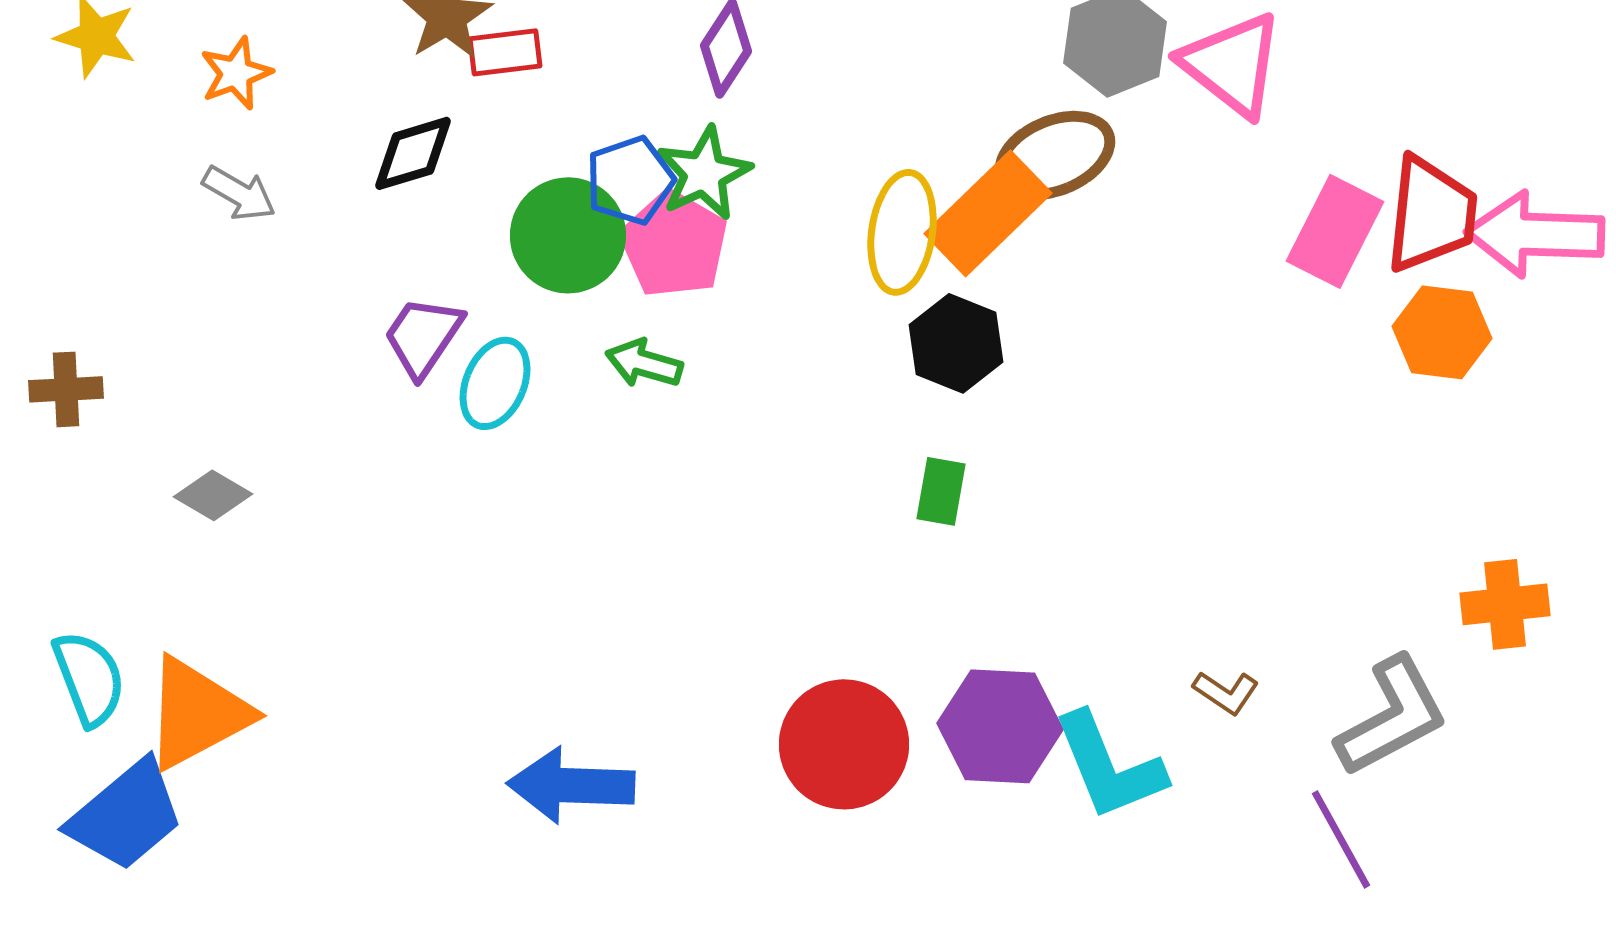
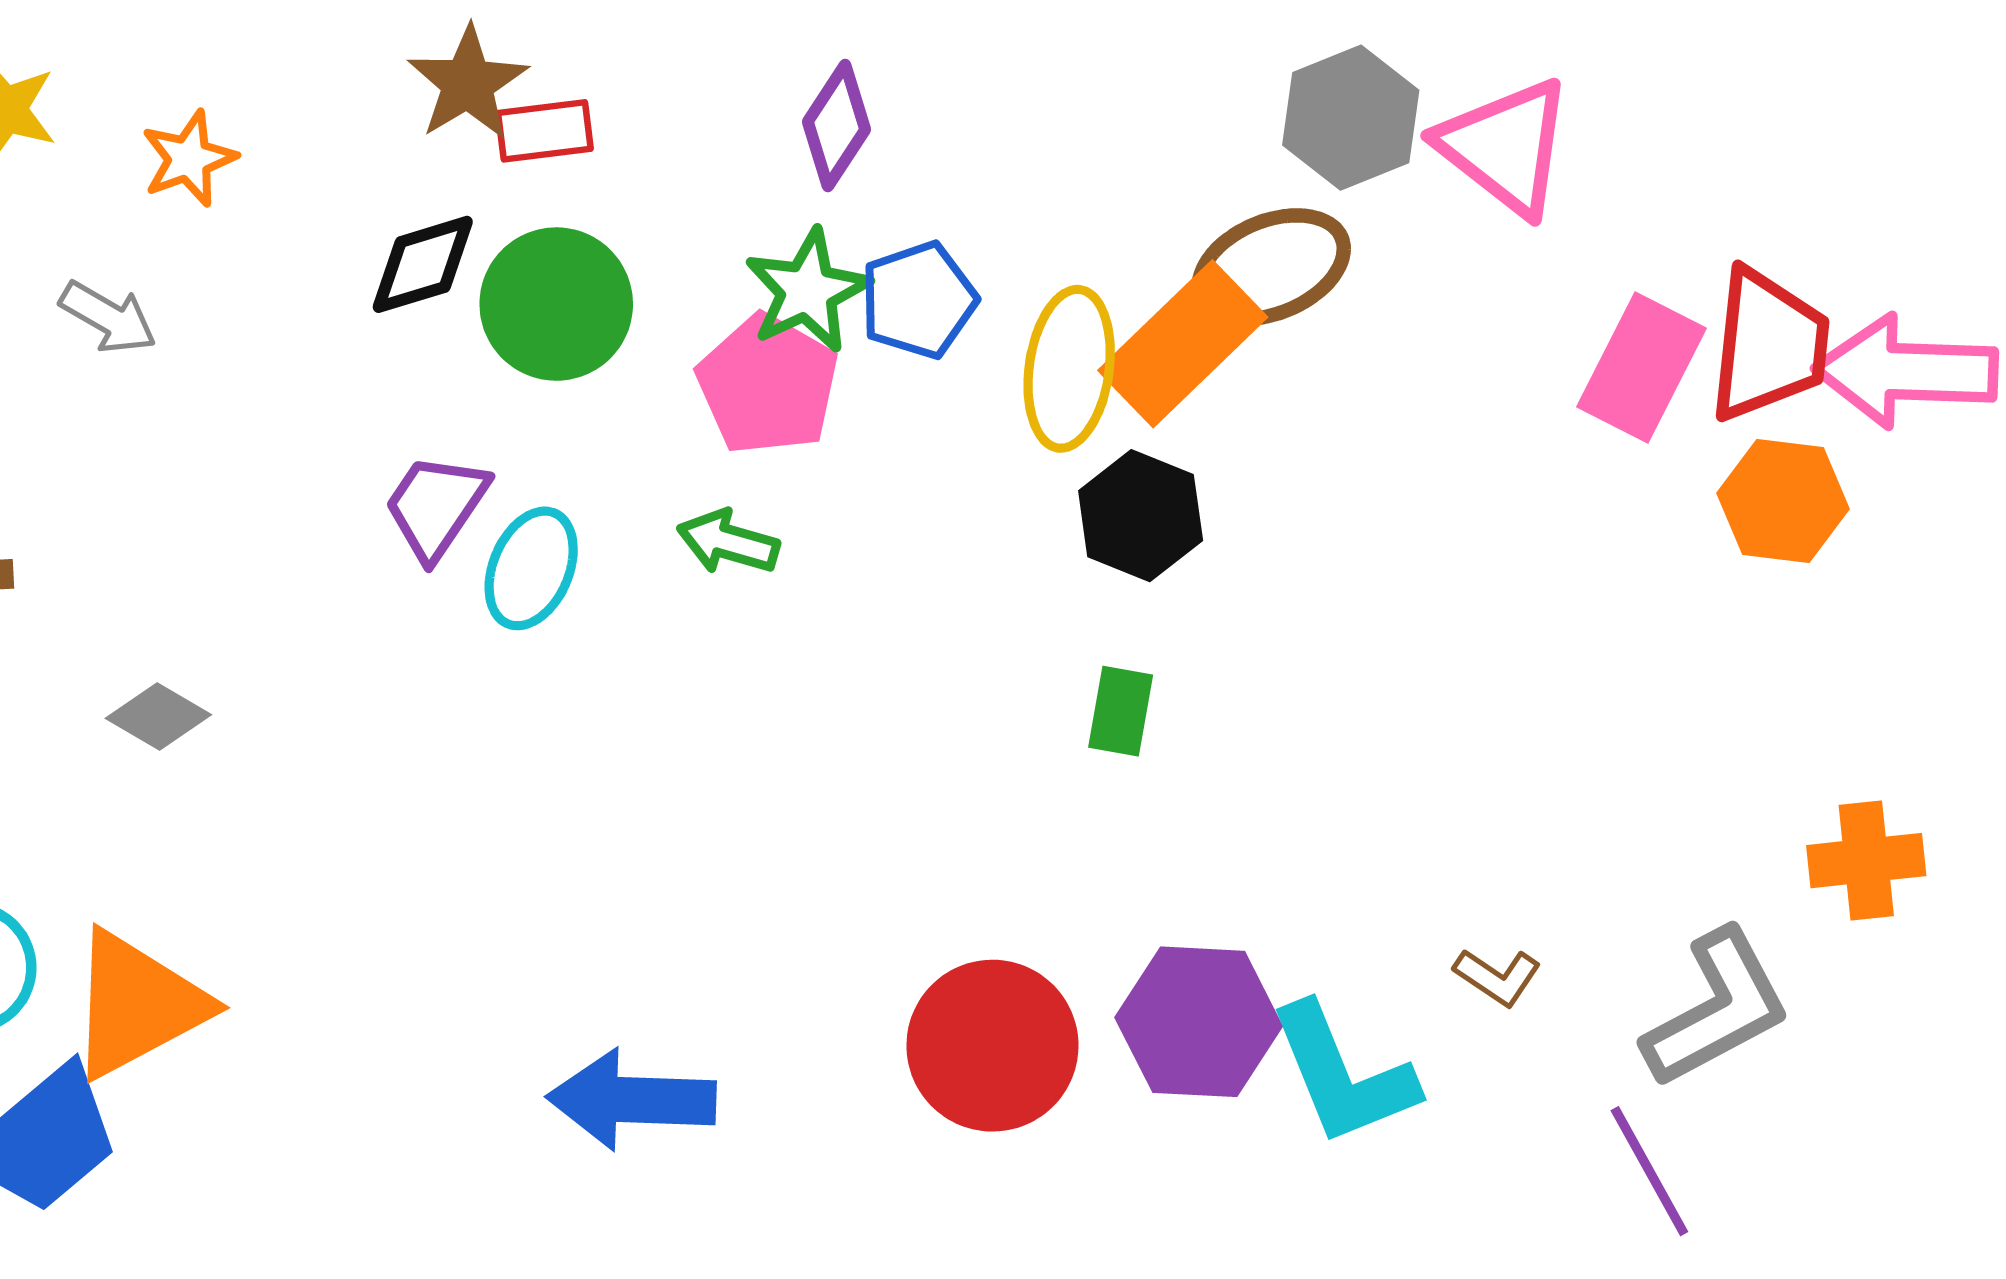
blue pentagon: (630, 180) -> (918, 300), moved
gray arrow: (239, 193) -> (108, 317), moved
green circle: (568, 235) -> (556, 304), moved

